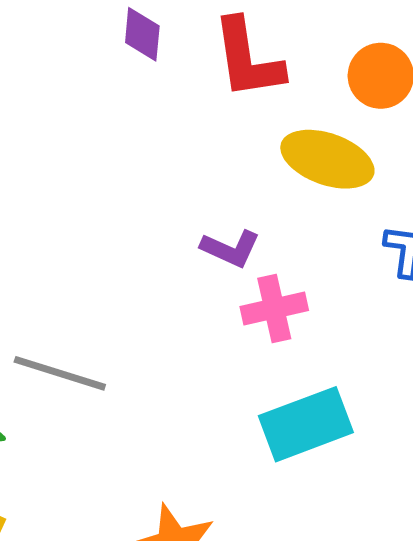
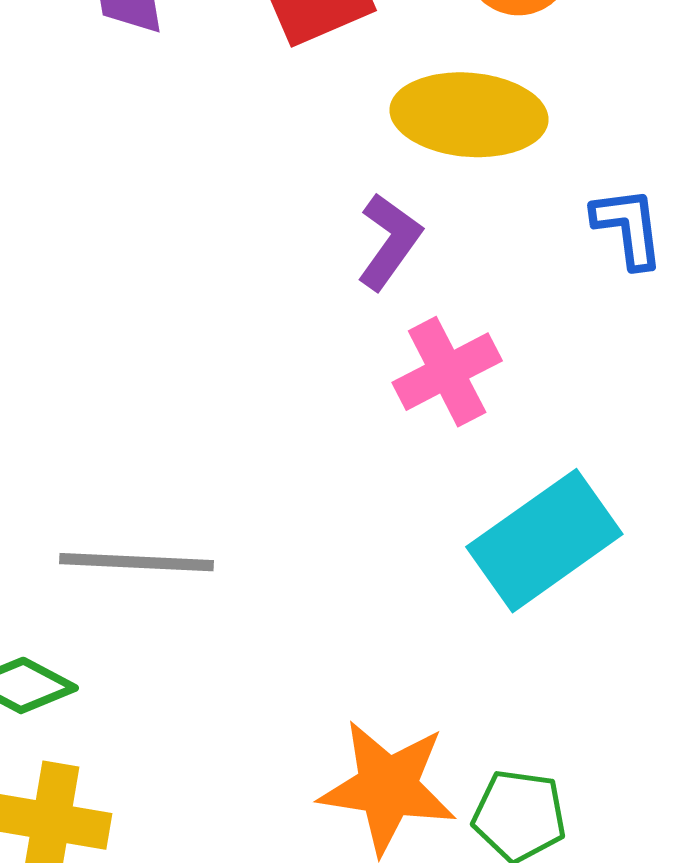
purple L-shape: (230, 249) -> (389, 241), moved, turned -64

